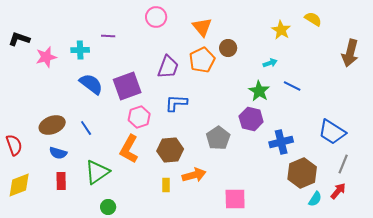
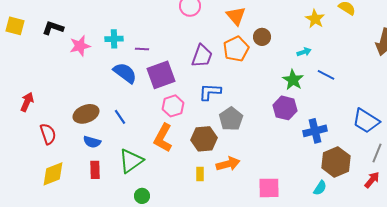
purple line: (108, 36) -> (142, 49), moved
gray pentagon: (218, 138) -> (231, 119), moved
cyan semicircle: (315, 199) -> (320, 188), moved

